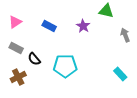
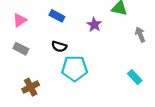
blue rectangle: (49, 26) -> (57, 16), moved
black semicircle: (34, 59) -> (59, 47), moved, turned -32
brown cross: (18, 77) -> (31, 87), moved

